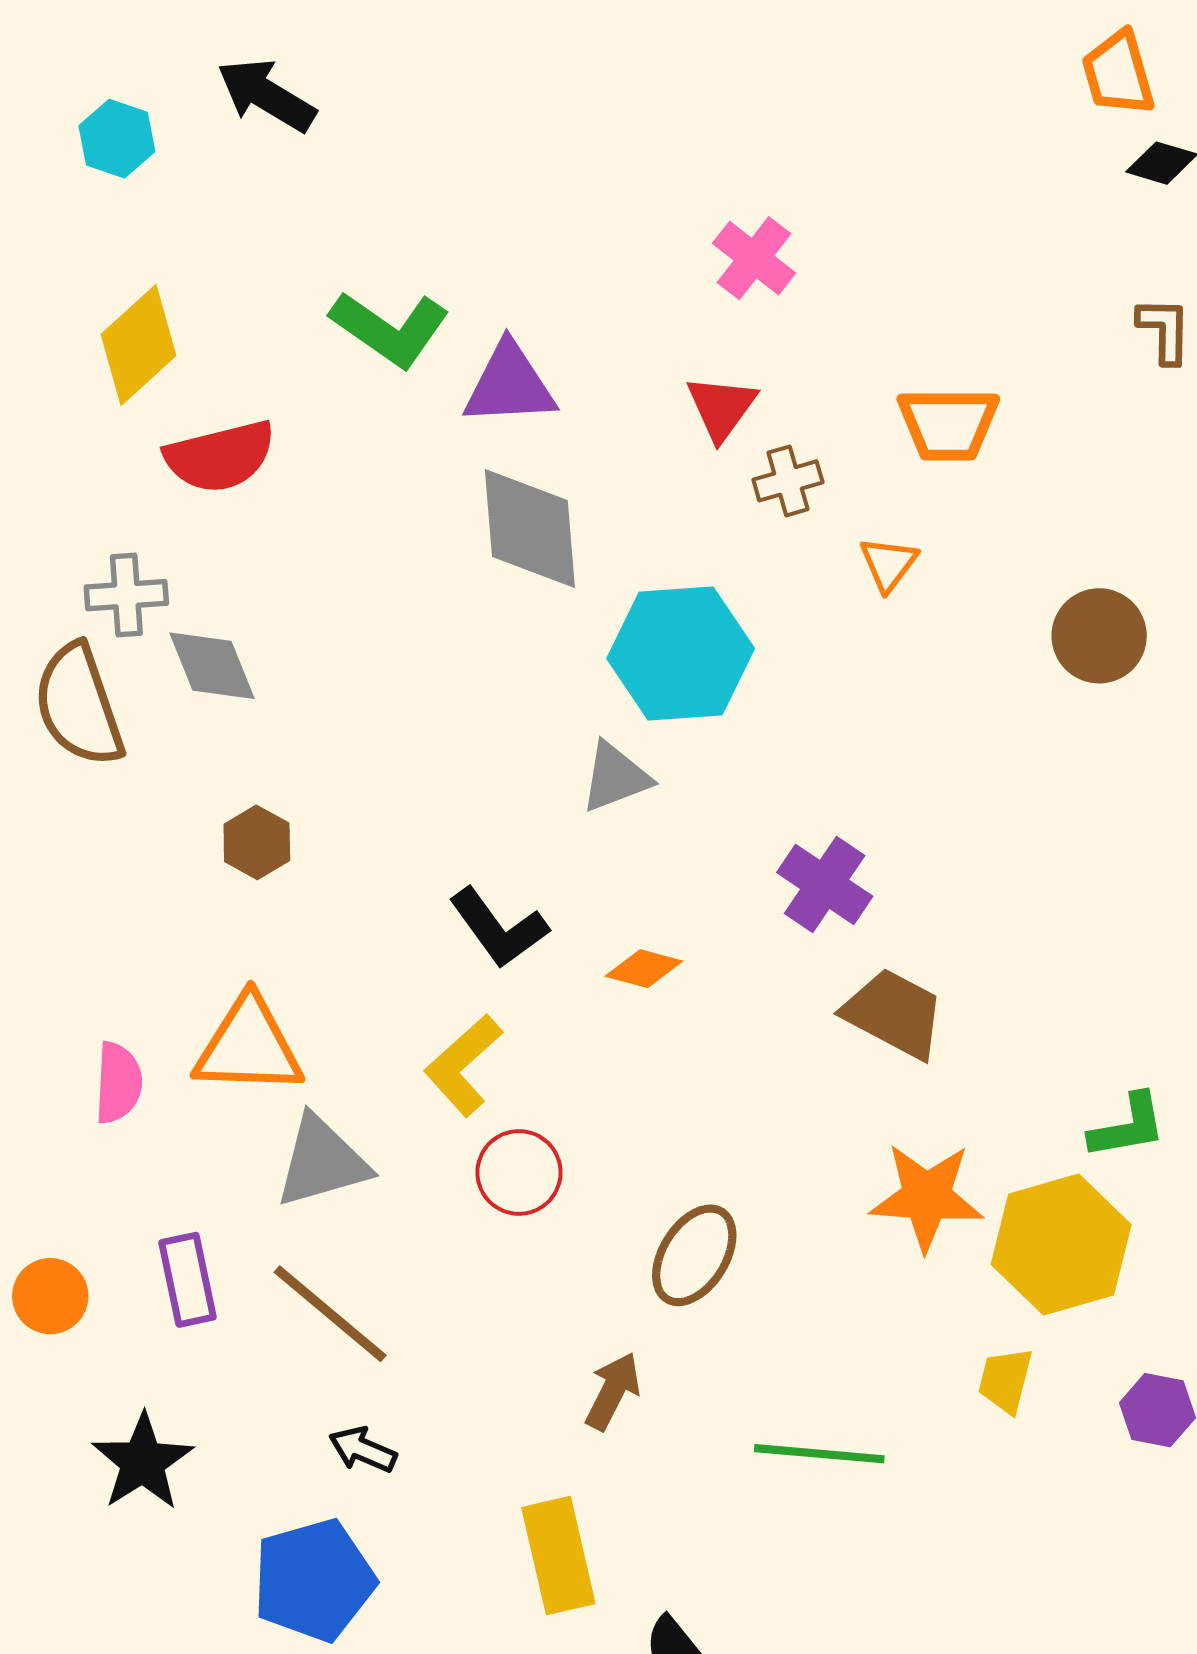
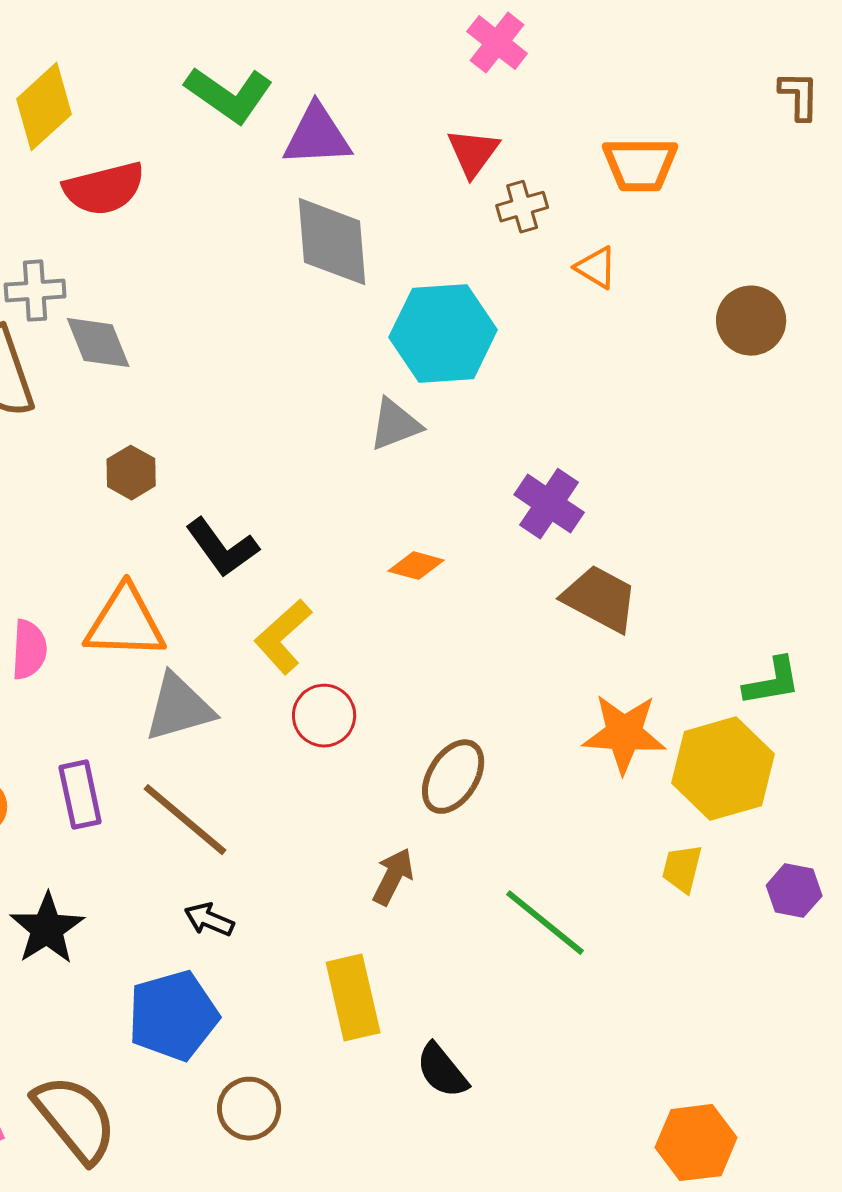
orange triangle: (889, 564) -> (596, 268), turned -36
black L-shape: (499, 928) -> (222, 548), moved
green line: (819, 1454) -> (545, 923), turned 34

